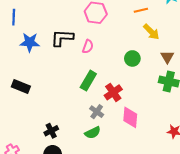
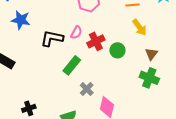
black L-shape: (62, 38) -> (52, 38), moved
red cross: (113, 92) -> (96, 41), moved
gray cross: (97, 112) -> (87, 89), moved

